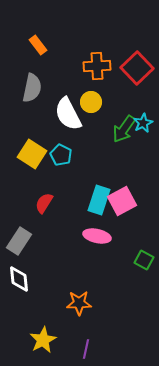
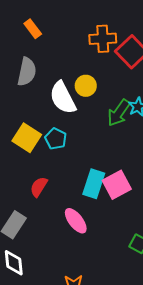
orange cross: (97, 66) -> (103, 39), moved
pink ellipse: (97, 236) -> (76, 221), moved, turned 40

